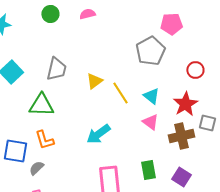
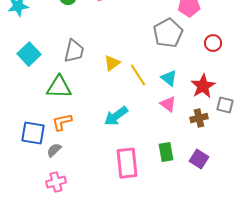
red circle: (195, 70) -> (213, 43), moved
brown cross: (181, 136) -> (199, 118), size x0.7
orange L-shape: (44, 140) -> (62, 122), turned 95

